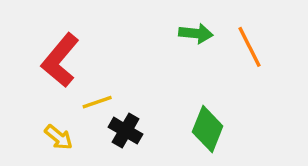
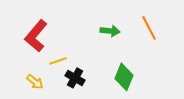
green arrow: (196, 33) -> (110, 31), moved

